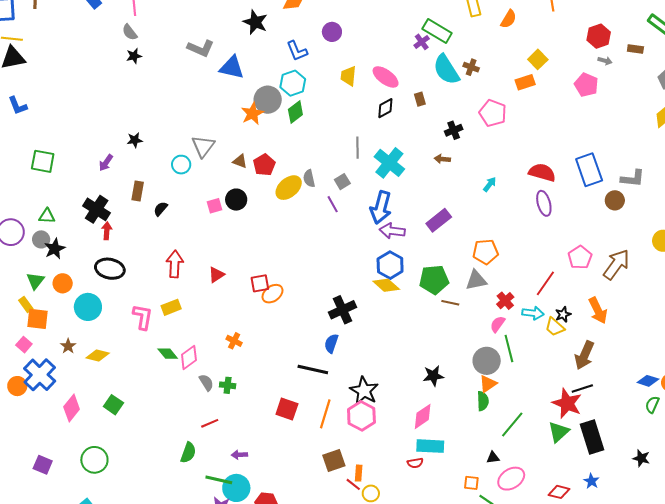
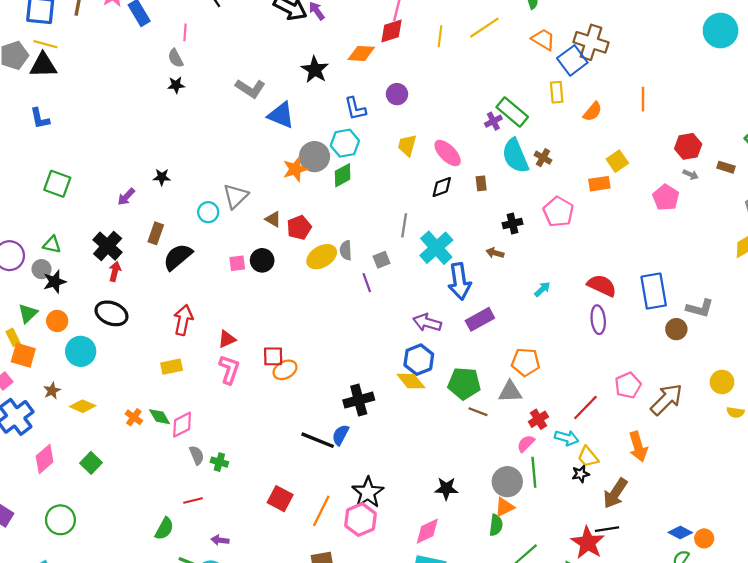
blue arrow: (381, 207) -> (460, 281), moved, turned -32
black semicircle: (161, 209) -> (178, 257), size x1.8
black star: (563, 314) -> (581, 474), moved
pink L-shape: (143, 317) -> (229, 369), moved
orange cross: (234, 341) -> (134, 417), moved
black line: (313, 370) -> (318, 440), moved

